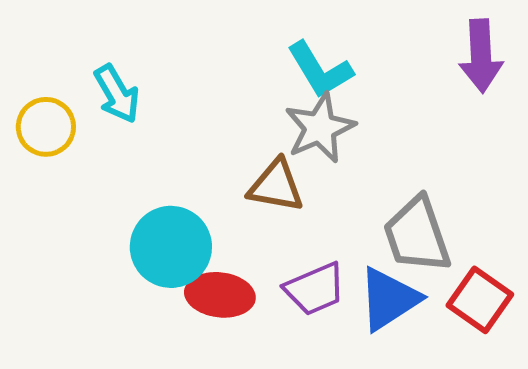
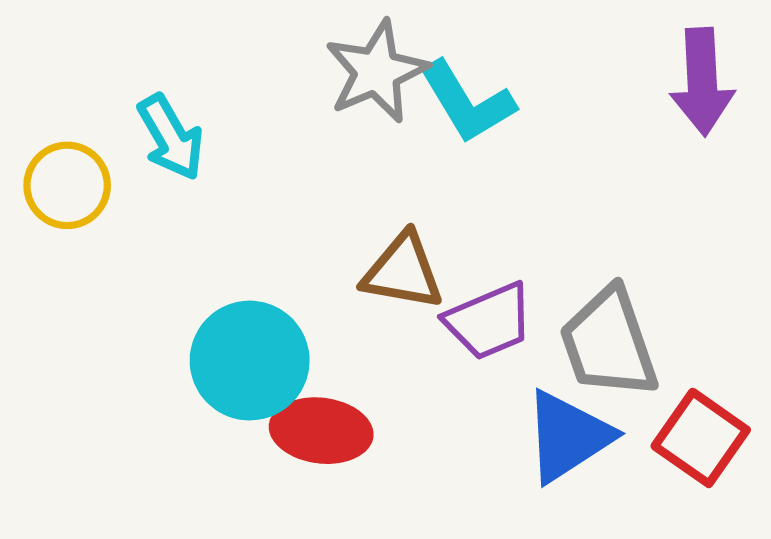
gray star: (320, 128) -> (377, 72), moved
purple trapezoid: (315, 289) -> (489, 321), moved

